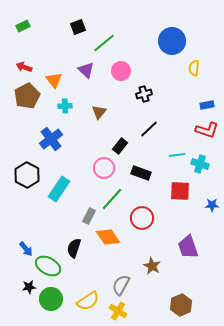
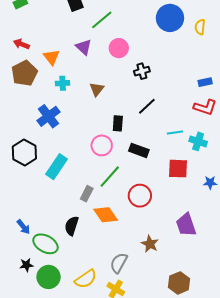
yellow semicircle: (194, 68) -> (200, 27), moved
black rectangle: (120, 146) -> (118, 123), turned -35

